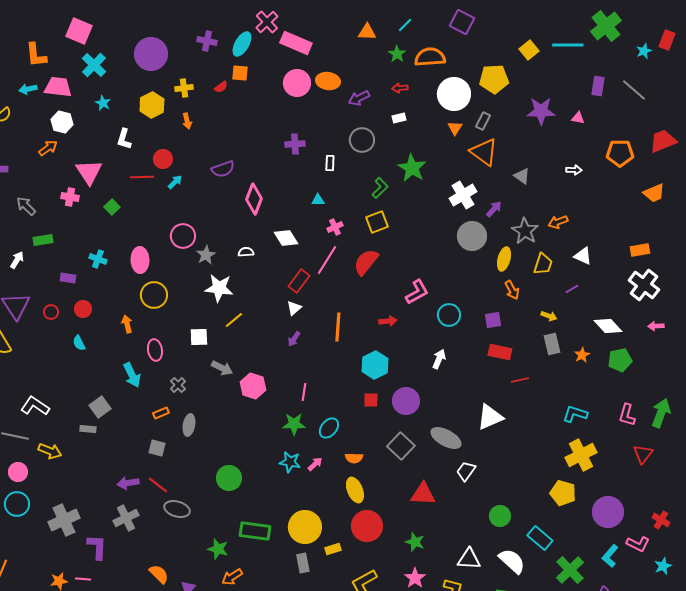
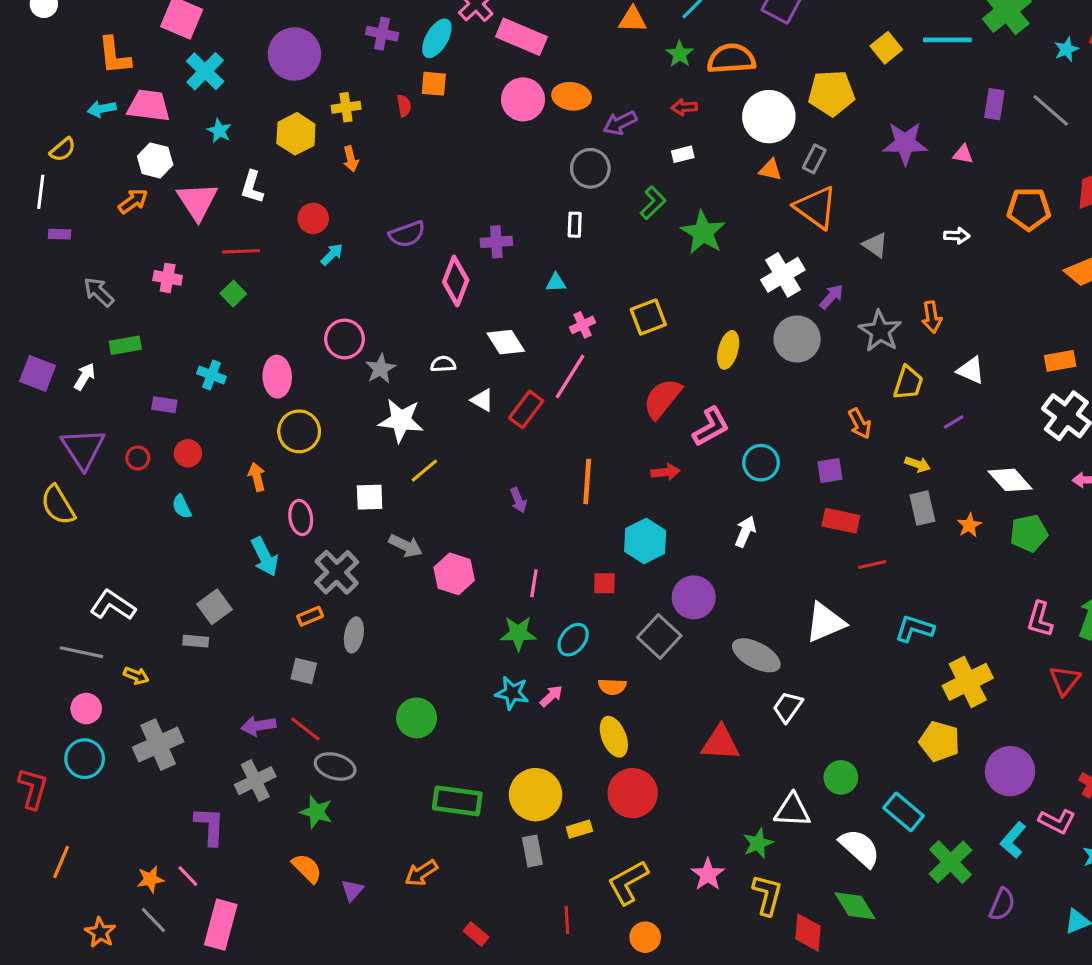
red semicircle: (221, 87) -> (404, 106), turned -64
orange triangle: (455, 128) -> (770, 170), turned -49
gray circle: (362, 140) -> (590, 168), moved
purple cross: (295, 144) -> (496, 242), moved
pink triangle: (89, 172) -> (197, 201), moved
red line: (142, 177) -> (241, 251), moved
green L-shape: (380, 188) -> (653, 203), moved
orange arrow: (558, 222) -> (932, 317), turned -78
yellow ellipse: (504, 259) -> (728, 350), moved
red semicircle: (366, 262) -> (662, 398), moved
white triangle: (294, 308) -> (482, 400), moved, turned -49
purple arrow: (294, 339) -> (518, 500), turned -56
gray cross: (178, 385) -> (337, 572), size x1.8
red square: (371, 400) -> (604, 583), moved
cyan L-shape: (575, 414) -> (914, 629), moved
gray square: (401, 446) -> (659, 637), moved
yellow arrow: (50, 451) -> (136, 676), size x0.7
gray cross: (64, 520) -> (158, 745), moved
green star: (415, 542) -> (758, 843), moved, turned 30
green star: (218, 549) -> (316, 812), moved
white triangle: (469, 559) -> (792, 810), moved
pink line: (83, 579) -> (188, 876), turned 42

